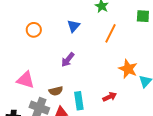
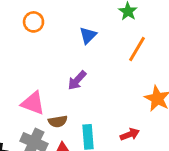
orange circle: (34, 30) -> (34, 22), moved
pink triangle: (26, 80) -> (33, 103), moved

